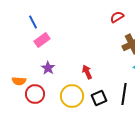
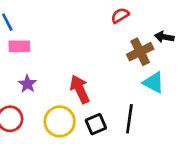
pink rectangle: (42, 40) -> (19, 46), turned 35
red arrow: (87, 72) -> (80, 89), size x1.5

